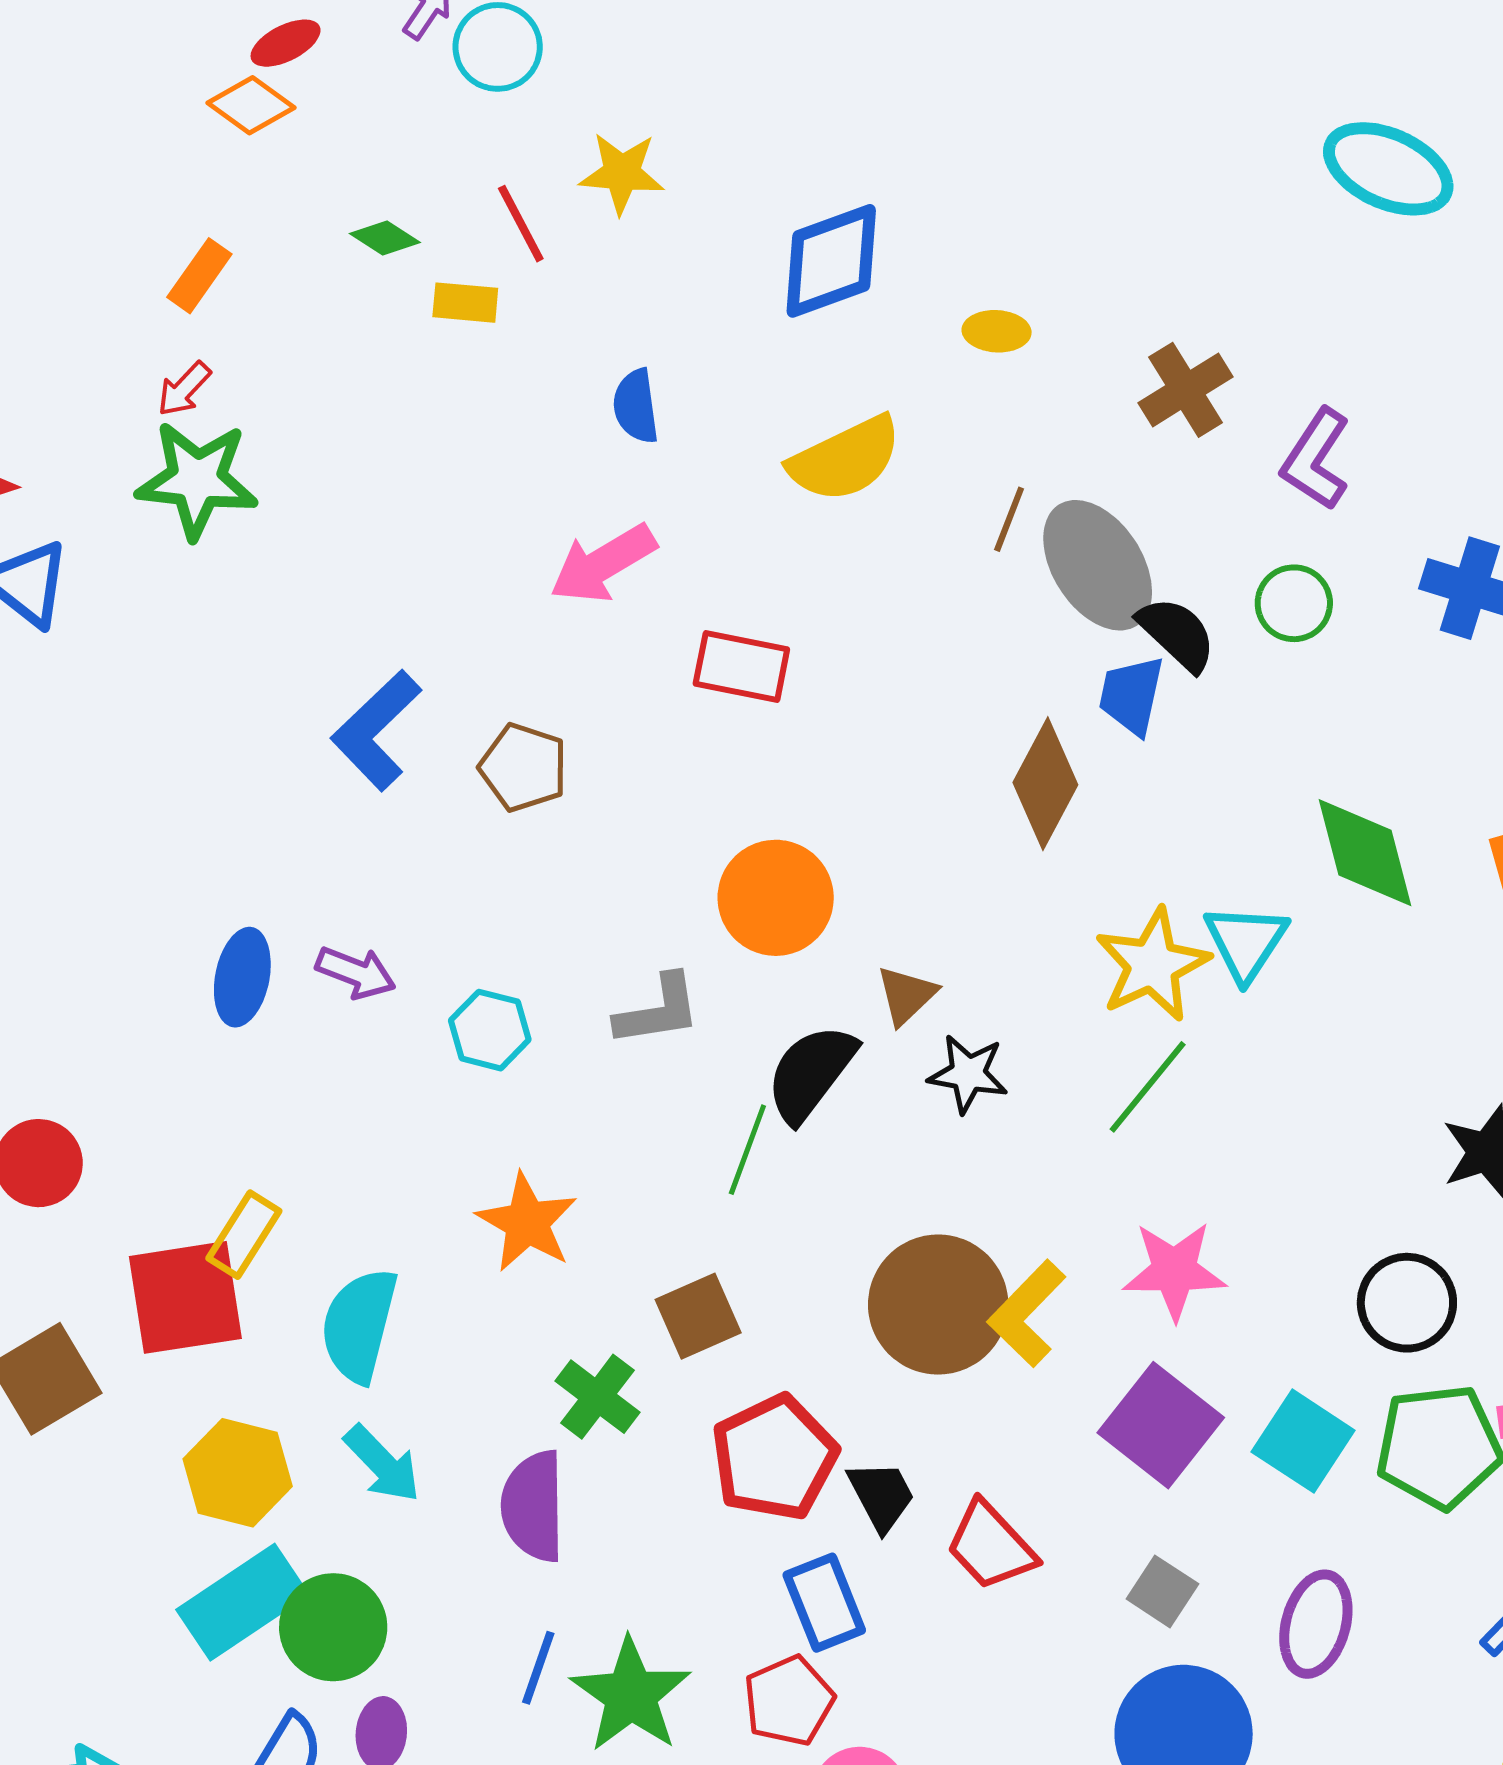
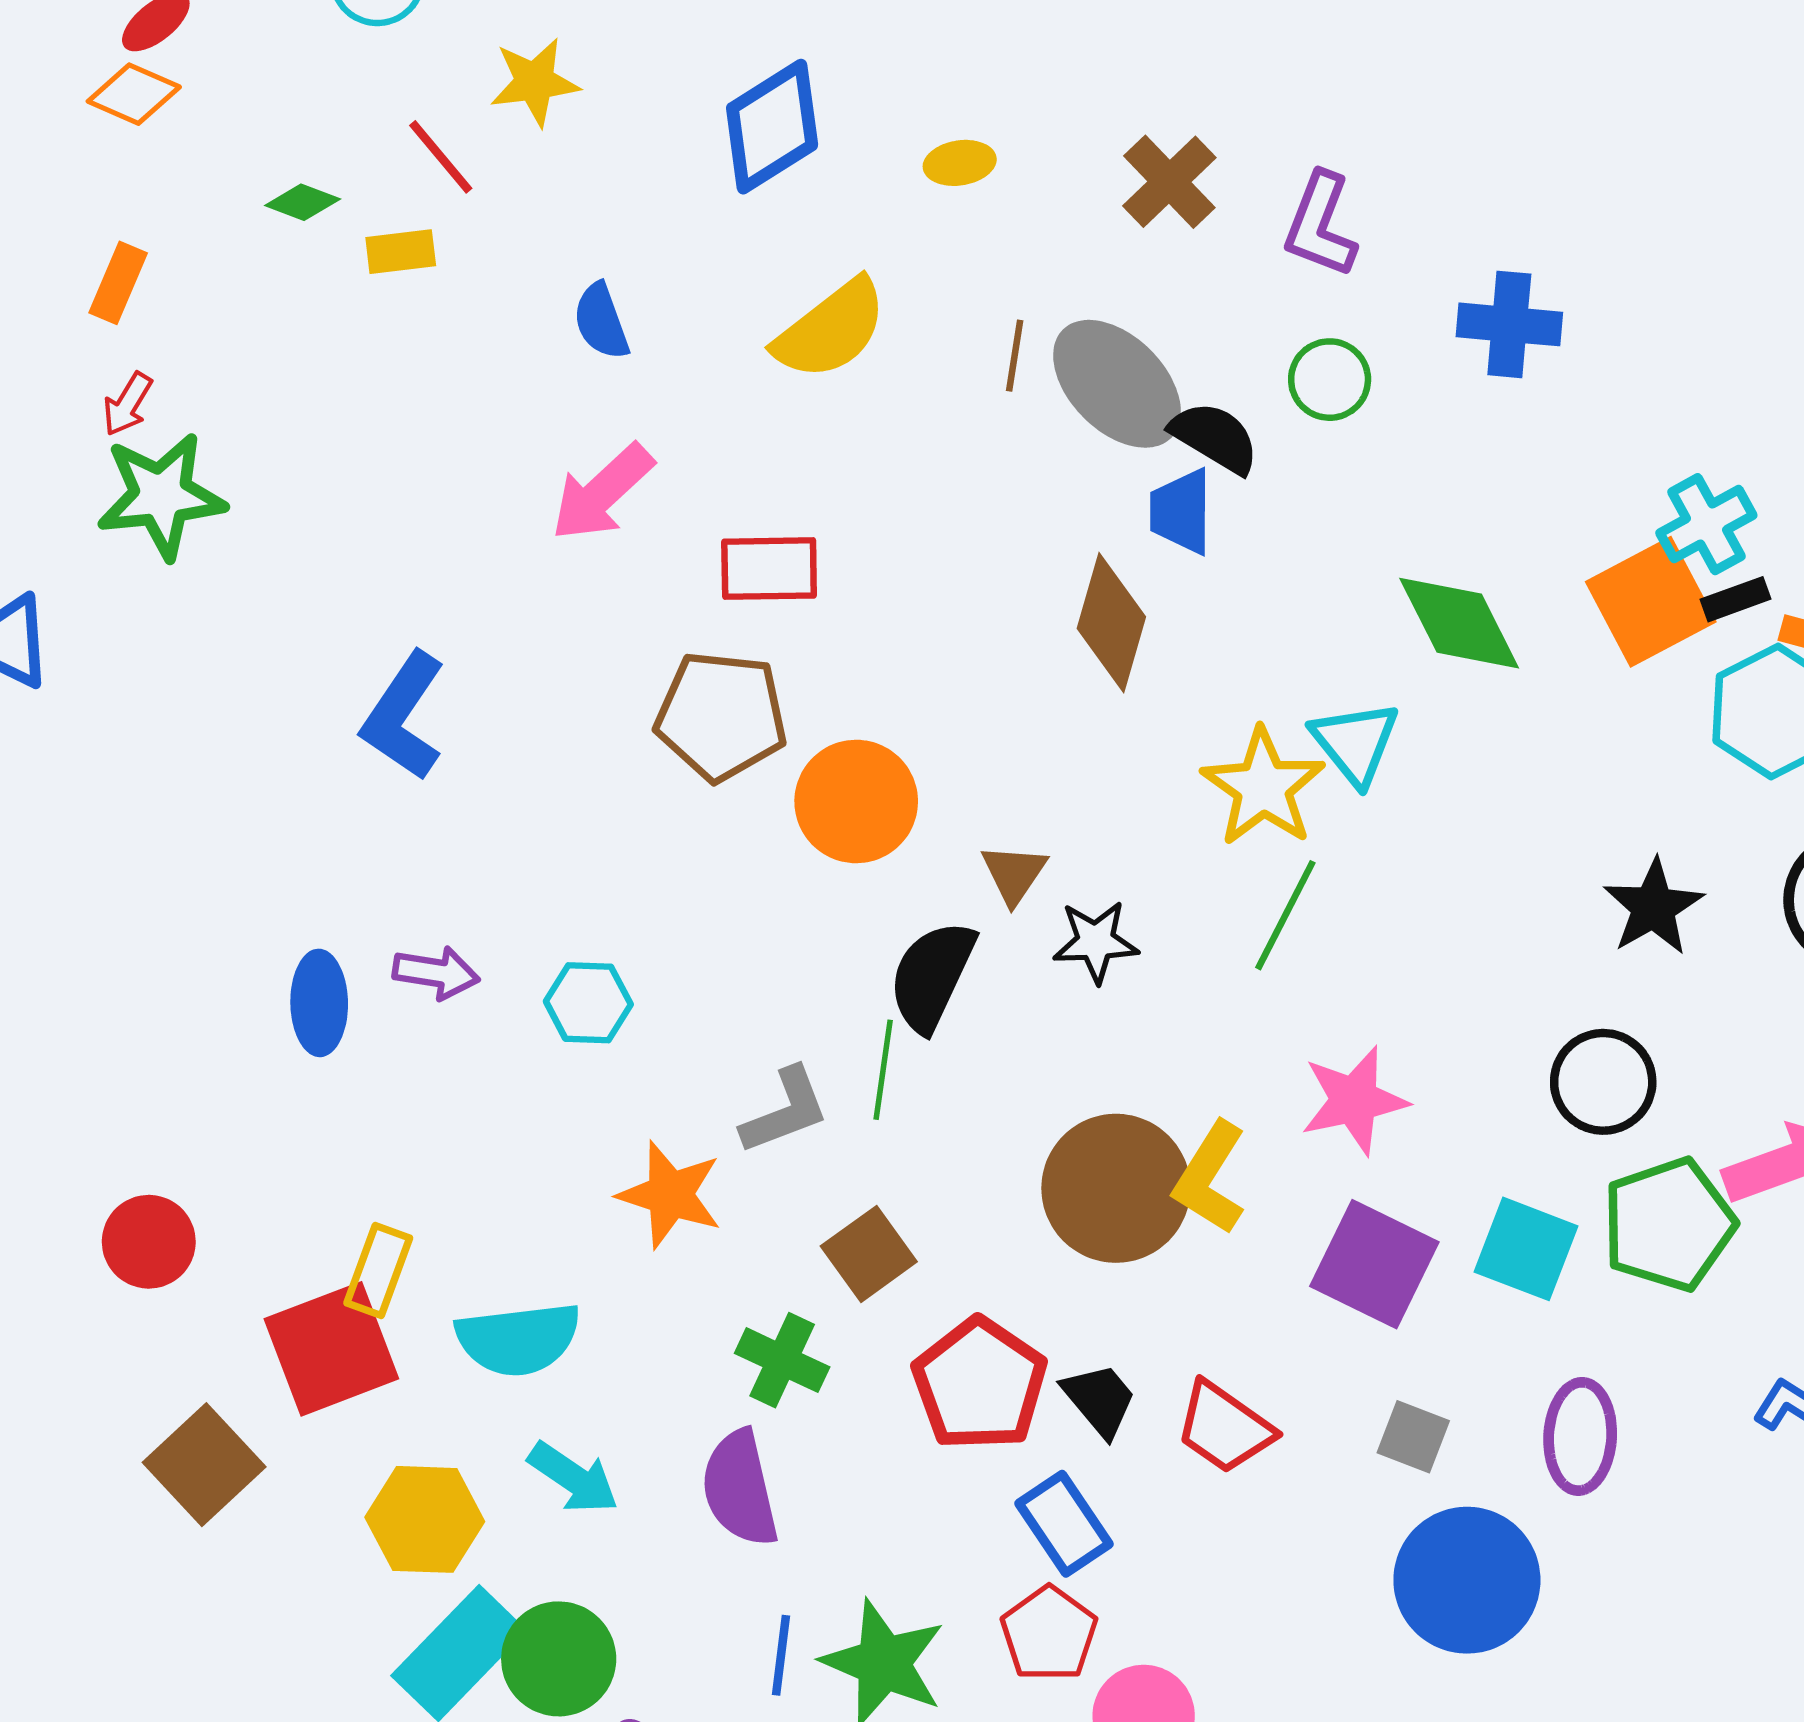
brown pentagon: (523, 768) -> (721, 716), moved, size x1.4
gray L-shape: (658, 1010) -> (785, 1111), moved
cyan semicircle: (359, 1325) -> (518, 1339), turned -99

